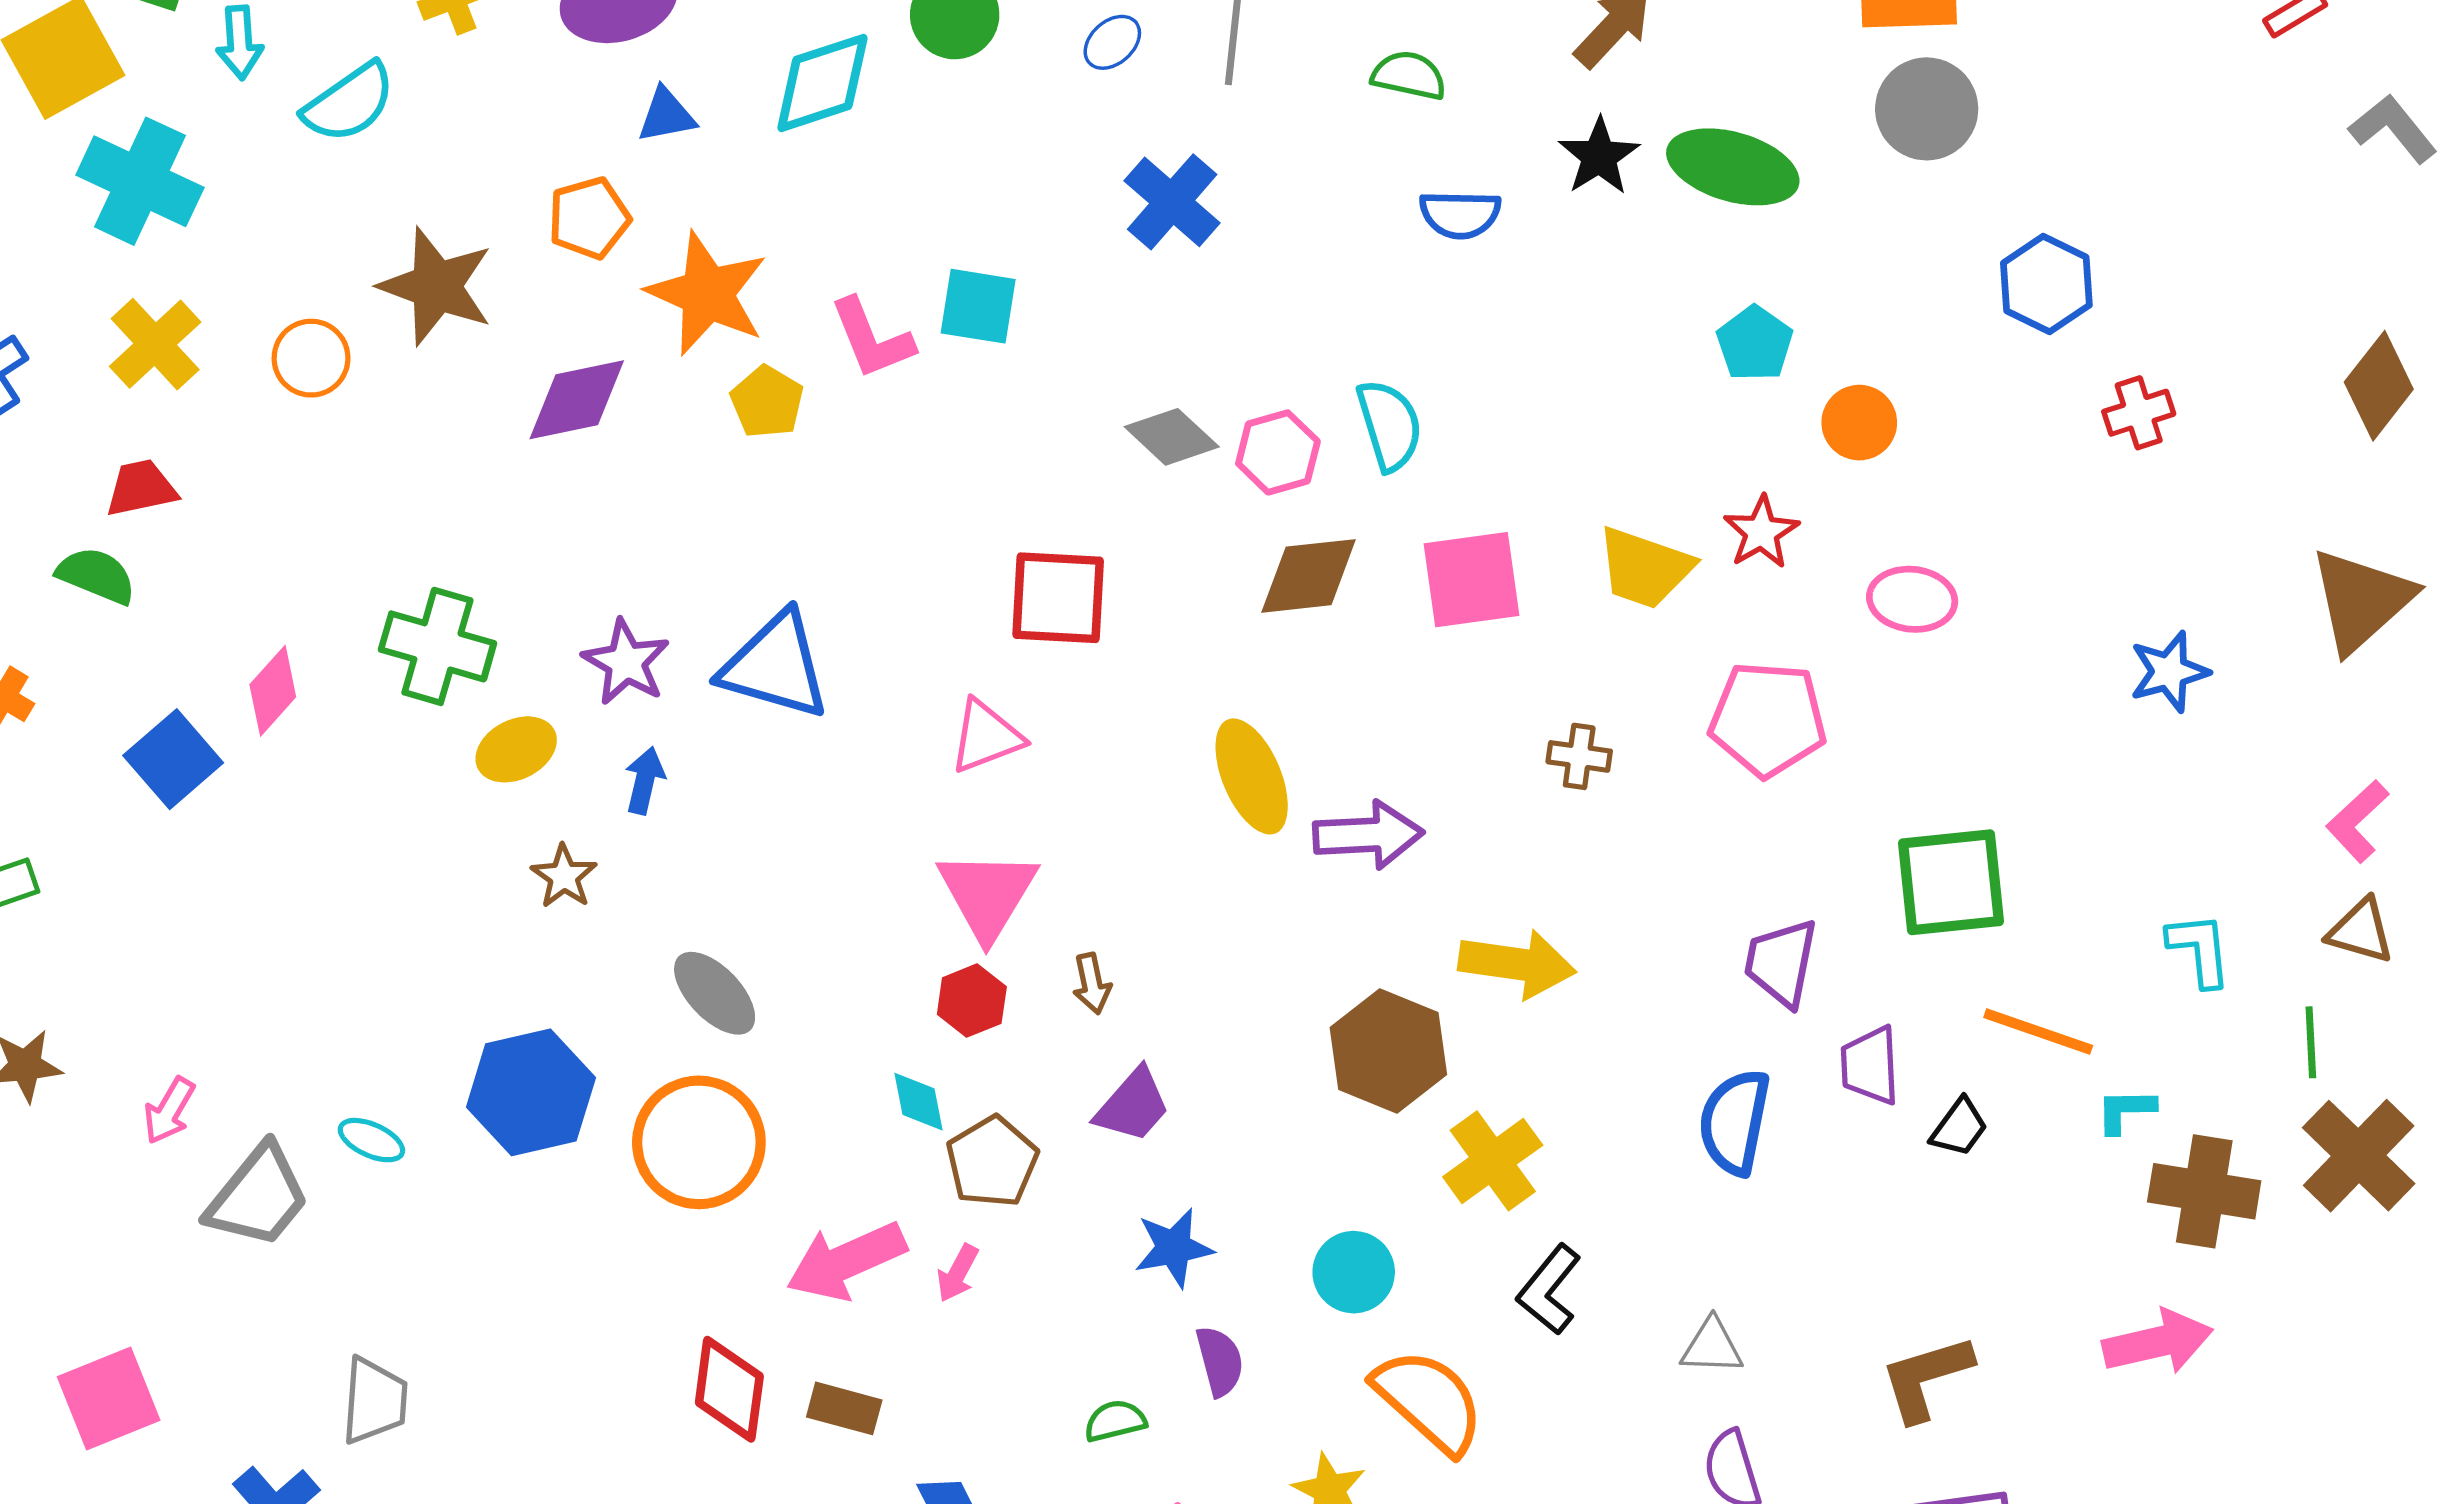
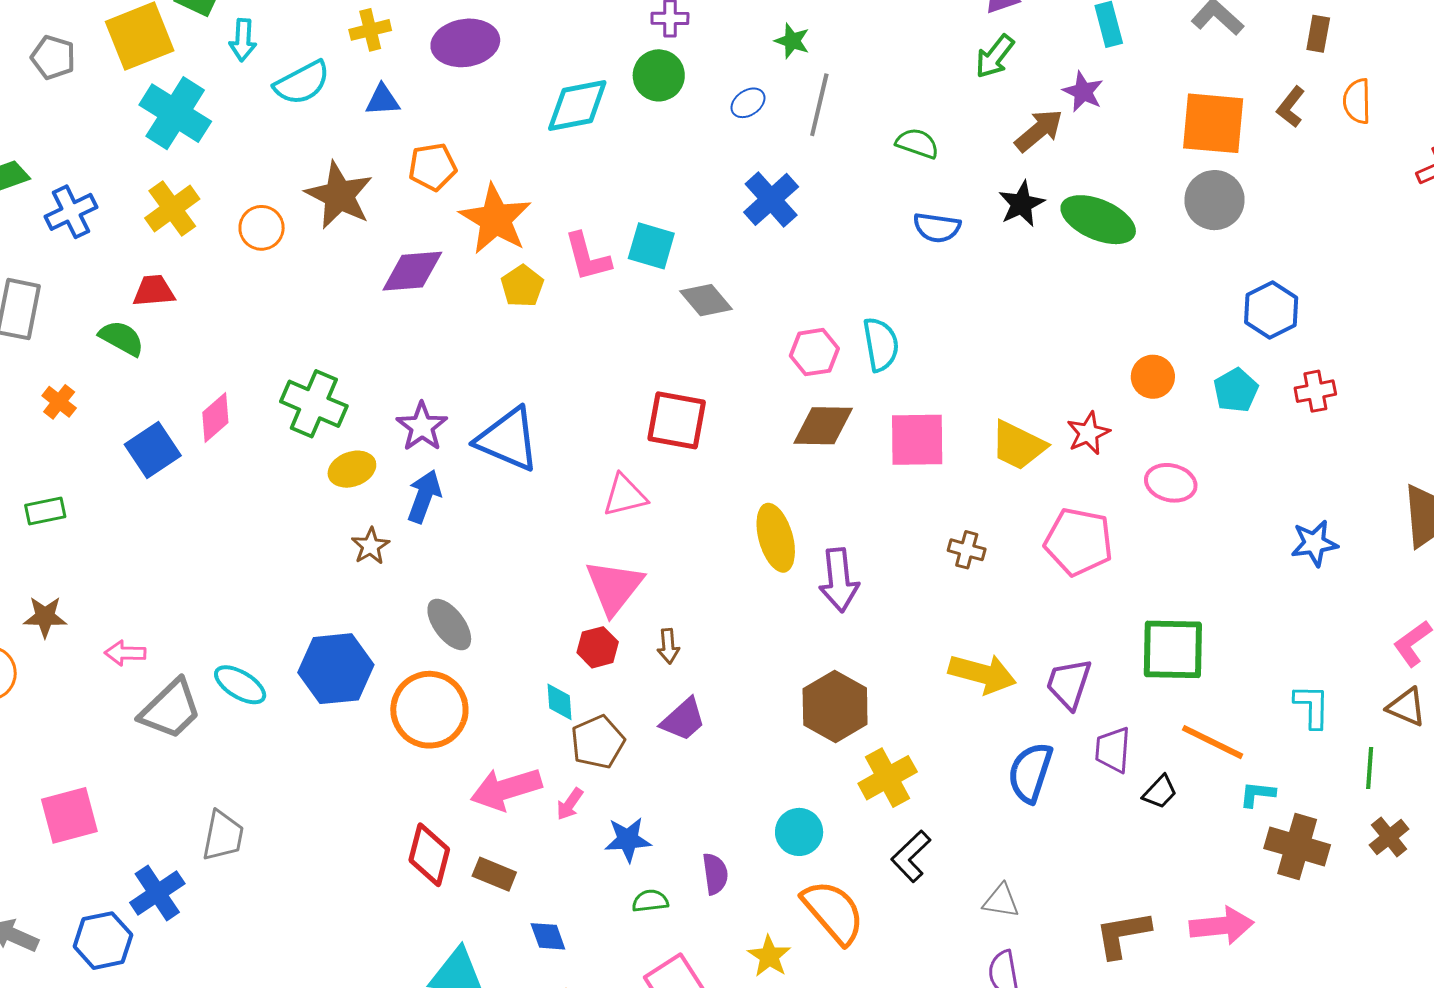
blue triangle: (666, 115) -> (382, 100), moved
cyan pentagon: (1755, 344) -> (1236, 390), moved
gray diamond: (1172, 437) -> (706, 300), moved
blue arrow: (645, 781) -> (424, 496), size x1.4
purple arrow: (1368, 835) -> (839, 580), turned 80
yellow arrow: (1517, 964) -> (982, 674), moved
pink arrow: (169, 1111) -> (125, 653), turned 54
cyan ellipse: (371, 1140) -> (240, 685), size x1.4
brown cross: (2359, 1156) -> (1389, 837), size x0.6
blue star: (1174, 1248) -> (628, 840), moved
pink arrow: (2158, 1342) -> (1222, 926), moved

